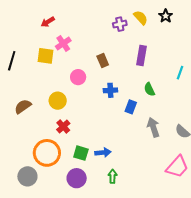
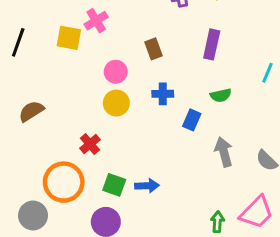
green semicircle: (149, 89) -> (221, 95), turned -80
yellow circle: (58, 101) -> (116, 103), moved
green arrow: (113, 176) -> (217, 222), moved

